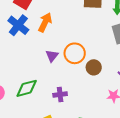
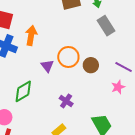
green diamond: (27, 88) -> (23, 91), moved
purple cross: (60, 95) -> (66, 101), turned -32

